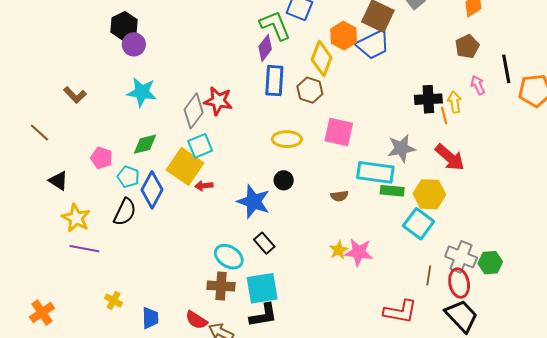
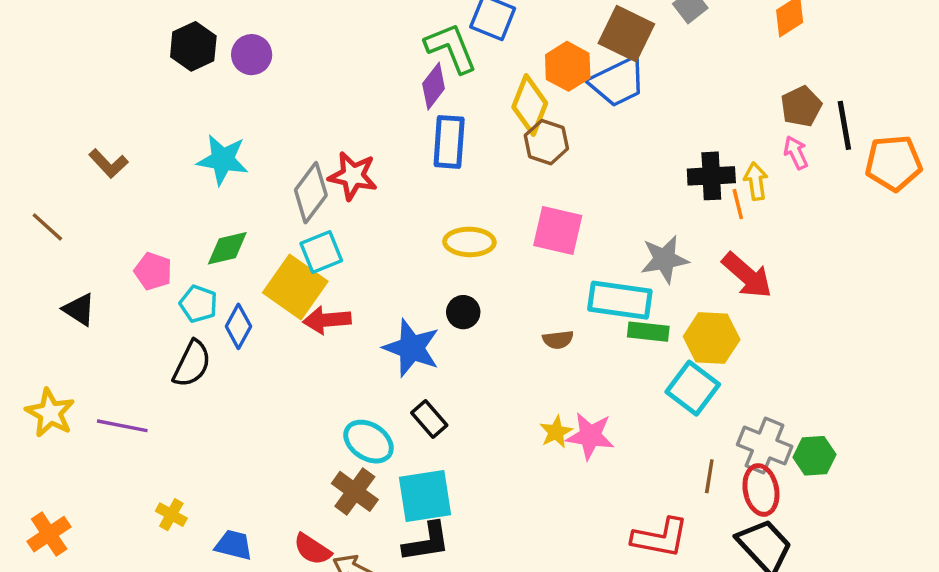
purple circle: (134, 44) -> (252, 55), moved
brown pentagon: (467, 46) -> (801, 106), moved
brown hexagon: (310, 90) -> (546, 142), moved
red arrow: (204, 186) -> (327, 320), size x1.5
blue diamond: (152, 190) -> (238, 326), size x0.7
yellow star: (76, 218) -> (50, 413), moved
brown cross: (221, 286) -> (355, 491), turned 32
blue trapezoid: (150, 318) -> (234, 545), turned -75

